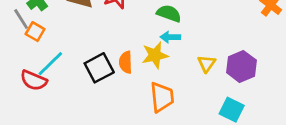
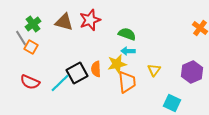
cyan line: (50, 64) -> (60, 83), moved
purple hexagon: (241, 66) -> (192, 72), moved
orange trapezoid: (162, 97) -> (127, 82), moved

